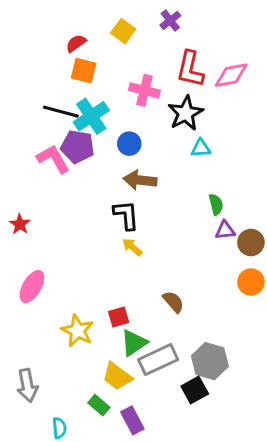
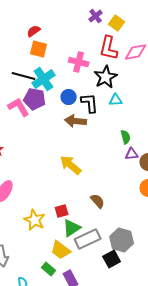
yellow square: (123, 31) -> (117, 23), moved
black L-shape: (126, 215) -> (90, 103), moved
yellow arrow: (132, 247) -> (71, 165), size x1.6

